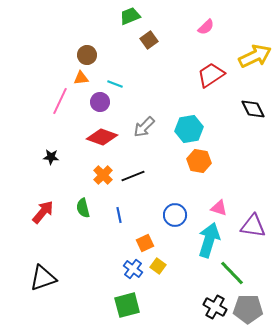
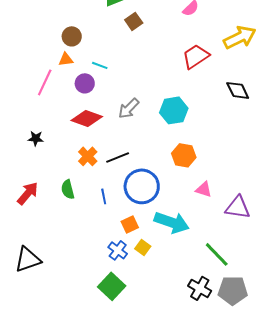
orange hexagon: (199, 161) -> (184, 155), moved
blue circle: (175, 215) -> (142, 186), moved, size x1.5
cyan arrow: (209, 240) -> (172, 222), moved, turned 92
green square: (127, 305) -> (112, 286), turned -32

